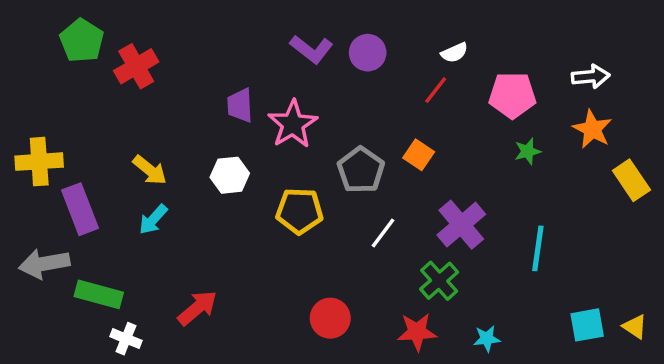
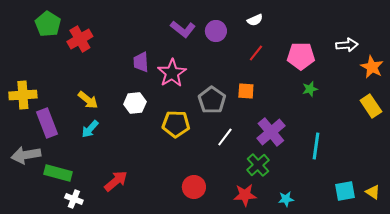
white semicircle: (454, 53) -> (255, 20), moved
orange star: (592, 129) -> (372, 67), moved
orange square: (419, 155) -> (246, 91), turned -30

